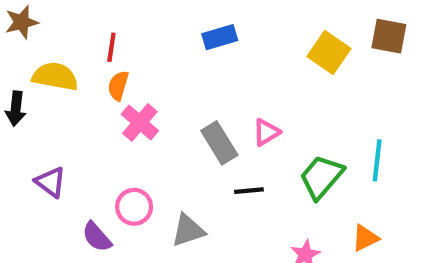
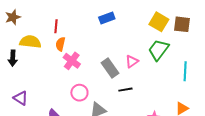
brown square: (389, 36) -> (182, 24), moved
green trapezoid: (321, 177) -> (159, 50), moved
purple triangle: (51, 182) -> (21, 98), moved
pink circle: (134, 207) -> (79, 93), moved

